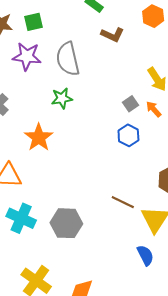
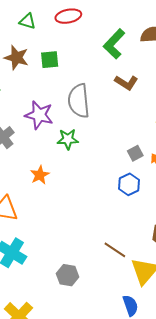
purple star: (27, 56) -> (39, 115), moved
orange star: (39, 137) -> (40, 175), size x0.7
gray hexagon: (66, 223) -> (68, 275), moved, size x0.7

